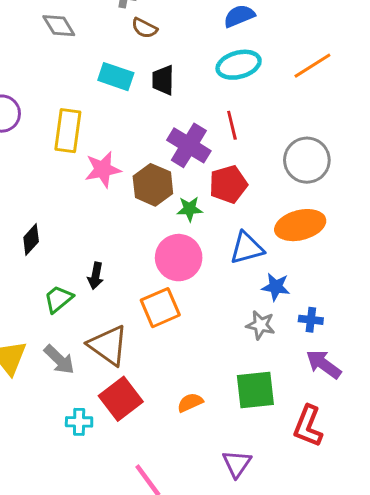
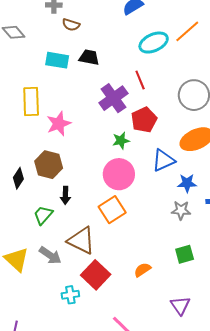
cyan ellipse: (239, 65) -> (154, 43), moved
black trapezoid: (163, 80) -> (89, 57), turned 110
purple cross: (189, 145) -> (113, 98), turned 32
brown hexagon: (153, 185) -> (49, 165), moved
green square: (255, 390) -> (185, 254), size x0.7

